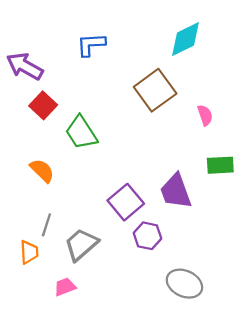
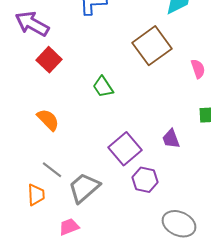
green trapezoid: (81, 133) -> (103, 87), moved, size x0.7
purple trapezoid: (176, 191) -> (171, 139), size x0.6
gray line: (46, 225) -> (52, 170), turned -70

